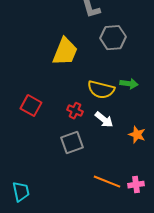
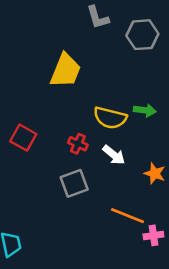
gray hexagon: (113, 38) -> (142, 35), moved
orange line: (107, 182) -> (127, 216), moved

